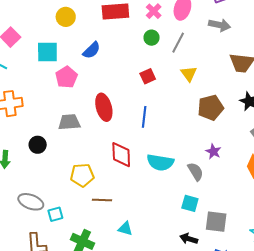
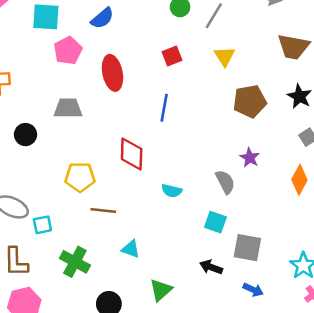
red ellipse: (104, 107) -> (112, 73), moved
cyan semicircle: (160, 162) -> (172, 191), moved, size x0.6

